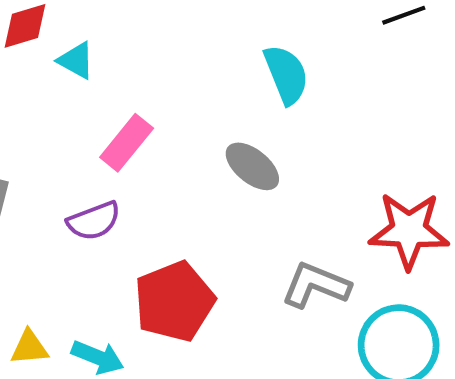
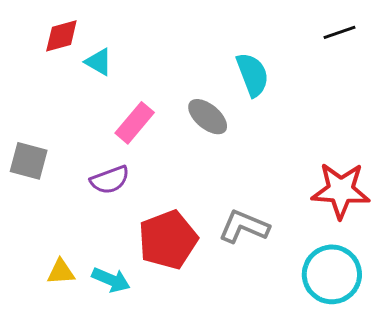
gray ellipse: (252, 166) -> (208, 117), moved
gray L-shape: (316, 285) -> (244, 227), moved

